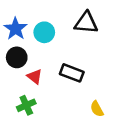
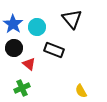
black triangle: (86, 23) -> (72, 19), turned 45
black rectangle: (72, 73) -> (54, 50), moved

